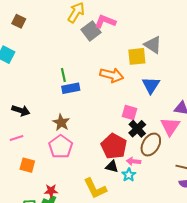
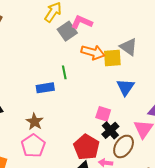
green line: (63, 75) -> (64, 72), moved
orange arrow: (112, 75) -> (93, 52), moved

